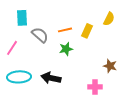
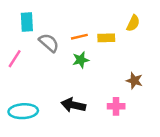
yellow rectangle: (87, 31) -> (106, 38), turned 64
cyan ellipse: (19, 77) -> (23, 111), moved
black arrow: (51, 78) -> (73, 105), moved

